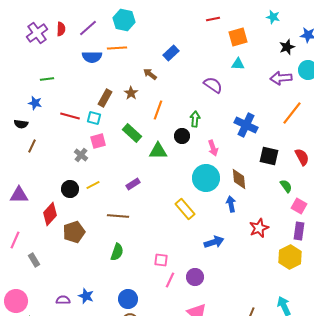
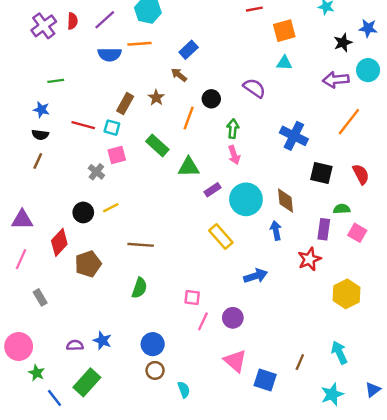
blue rectangle: (171, 53) -> (189, 50), moved
black semicircle: (21, 124) -> (40, 135), moved
black circle: (182, 136) -> (211, 99), moved
pink arrow: (213, 148) -> (234, 155), moved
purple rectangle: (133, 184) -> (212, 190), moved
green semicircle: (286, 186) -> (342, 209), turned -56
purple rectangle: (299, 231) -> (324, 229), moved
pink line: (15, 240) -> (21, 259), moved

